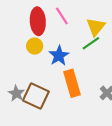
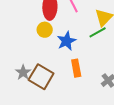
orange rectangle: (72, 83) -> (76, 68), size x0.7

